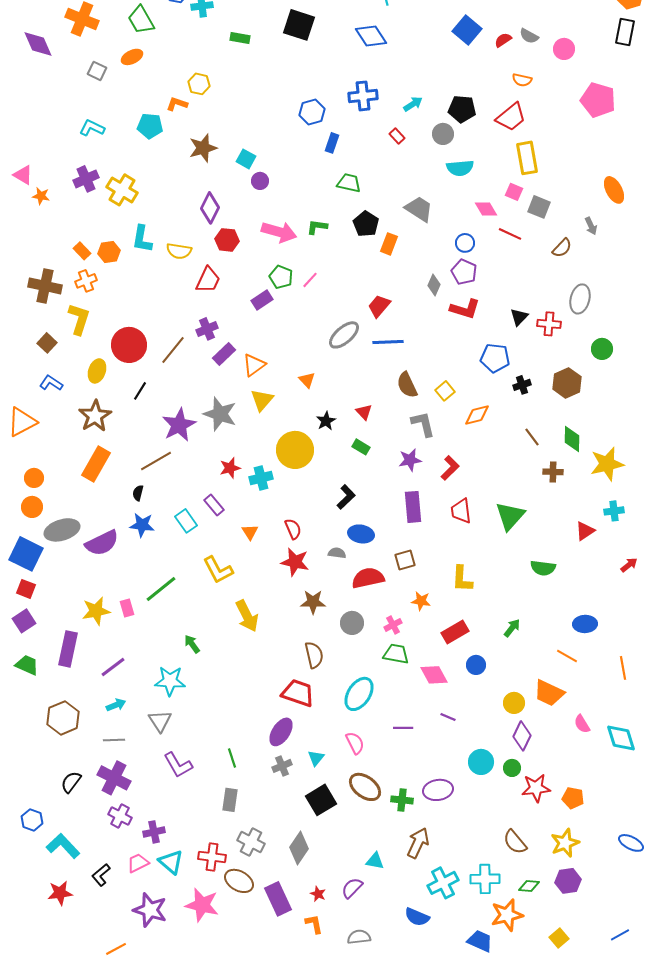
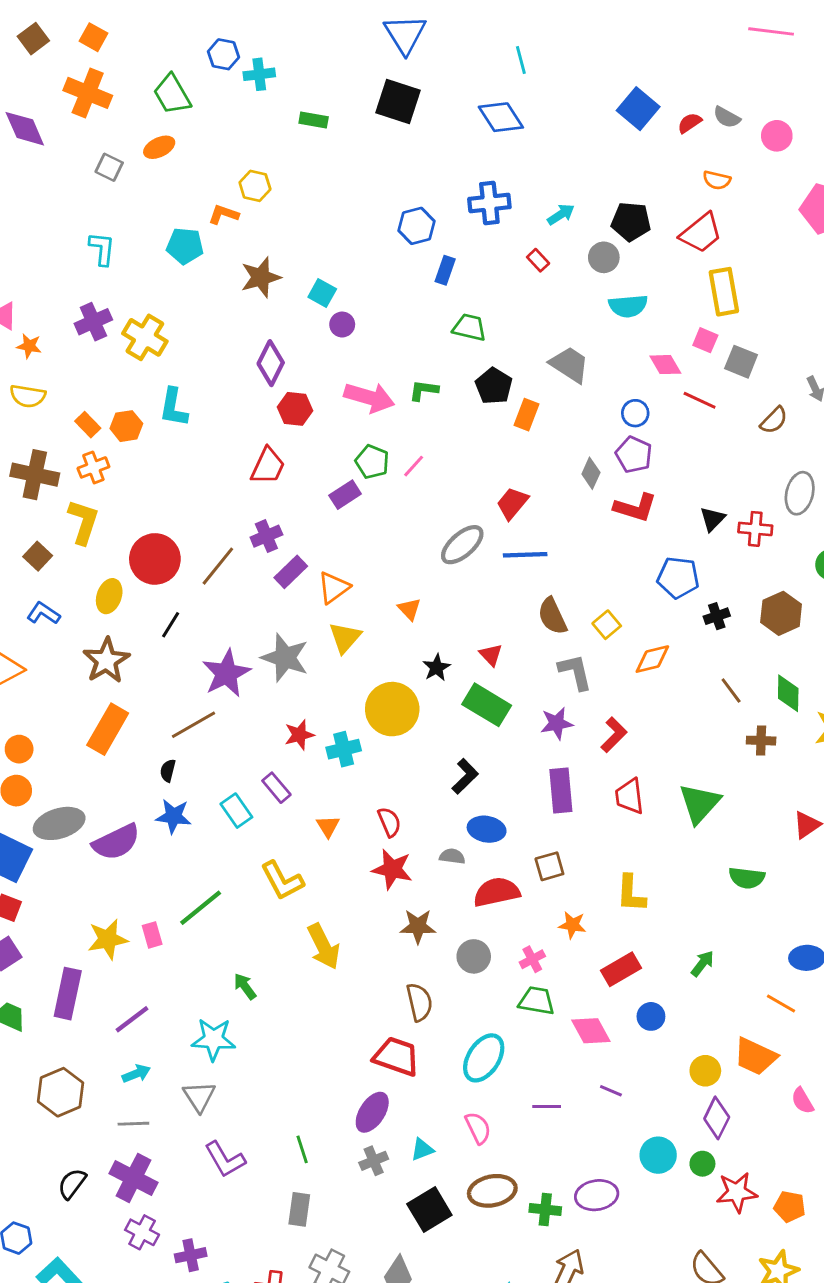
cyan L-shape: (92, 128) -> (102, 249), turned 70
yellow semicircle: (179, 251) -> (28, 396), moved
green rectangle: (361, 447) -> (487, 705), size x1.8
cyan triangle: (316, 758) -> (422, 1149), turned 30
brown ellipse: (365, 787) -> (492, 1191), turned -48

